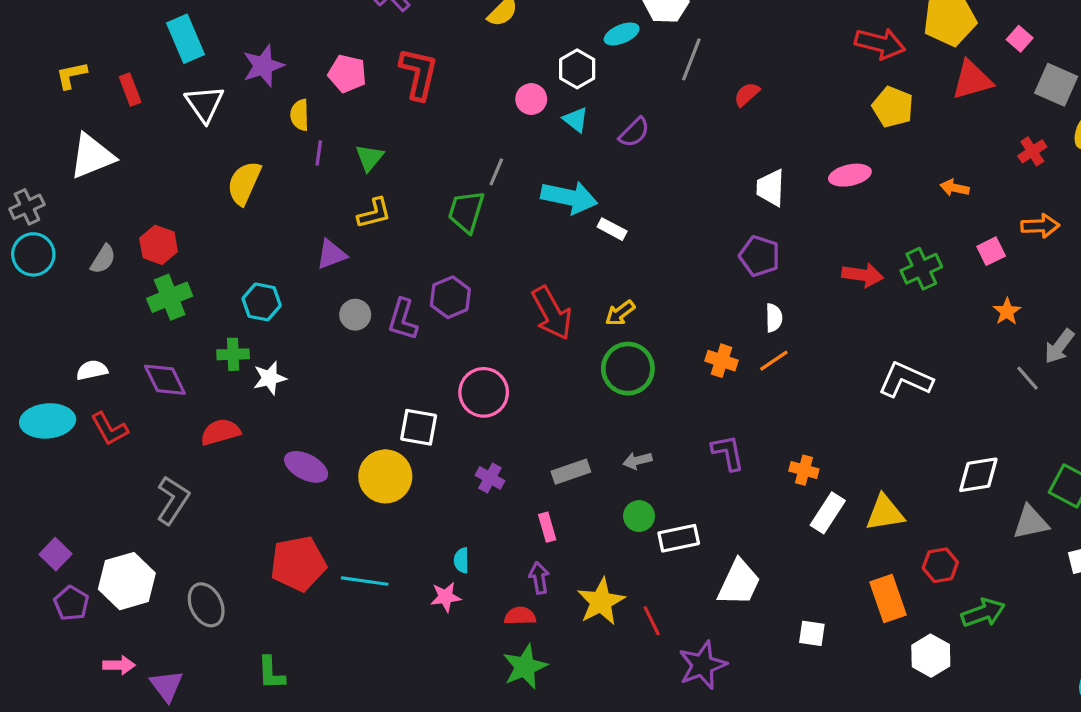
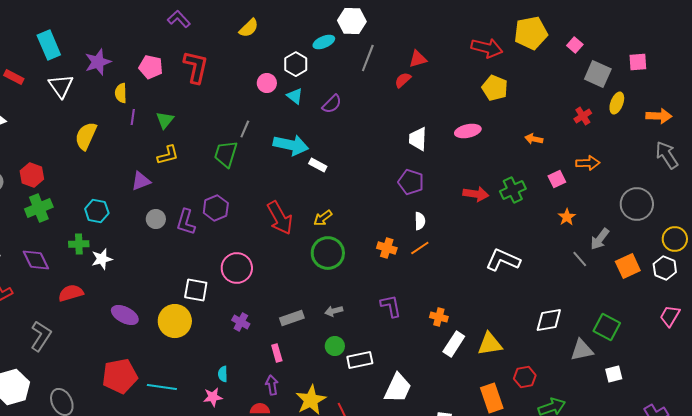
red triangle: (972, 80) -> (418, 59), moved, size x0.7
red rectangle: (130, 89) -> (14, 77), turned -42

